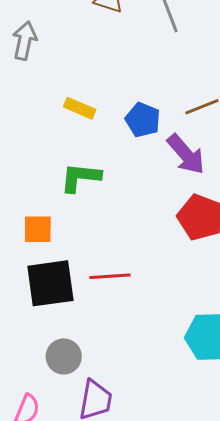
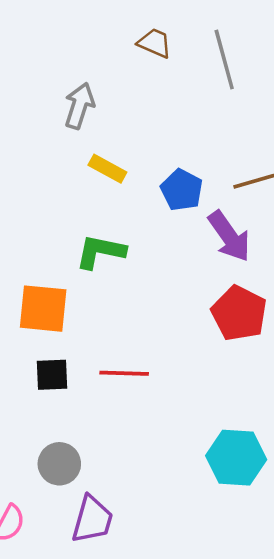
gray arrow: (25, 41) -> (79, 106), moved
orange square: (38, 229) -> (43, 309), size x1.4
black square: (50, 283) -> (52, 375), size x0.6

